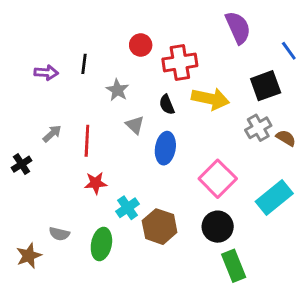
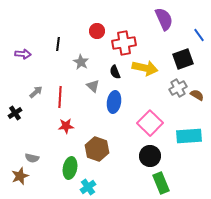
purple arrow: (46, 73) -> (23, 54), moved
cyan rectangle: (274, 198) -> (189, 136), turned 35
cyan cross: (128, 208) -> (88, 187), moved
brown hexagon: (160, 227) -> (97, 149), moved
gray semicircle: (59, 234) -> (32, 158), moved

